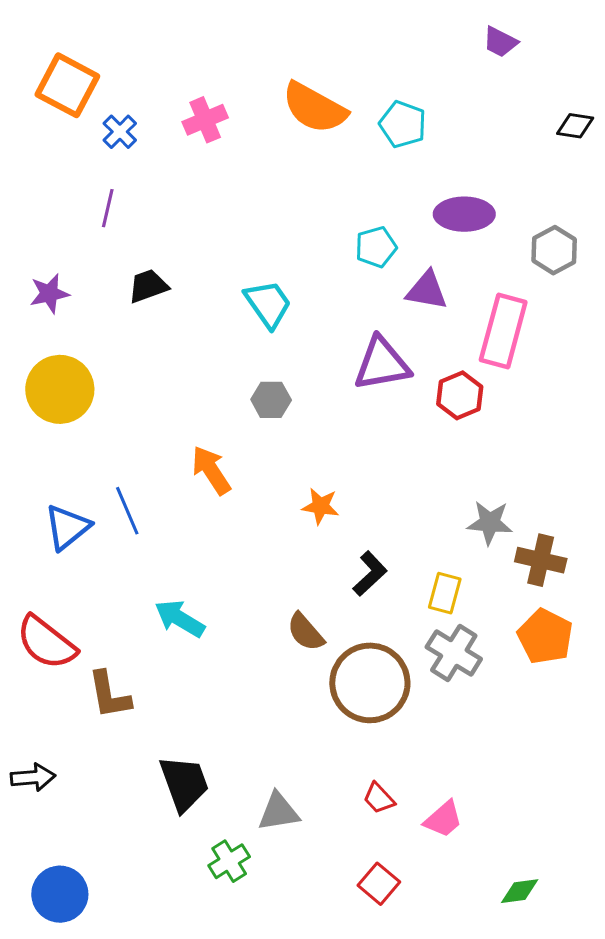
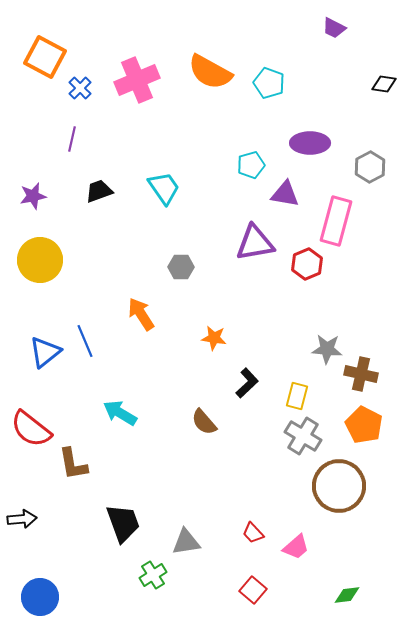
pink cross: (205, 120) -> (137, 80), size x1.5
cyan trapezoid: (268, 304) -> (164, 188), moved
brown circle: (370, 683) -> (339, 486), moved

